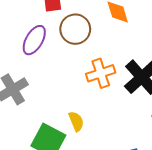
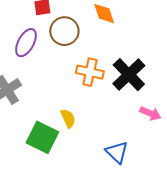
orange cross: (101, 73) -> (90, 72), turned 32

